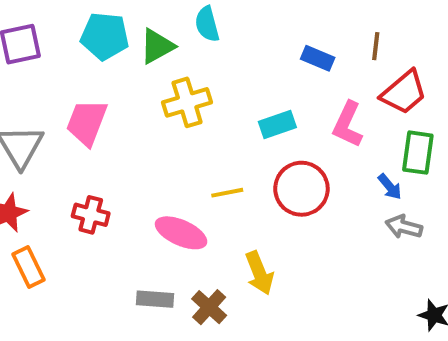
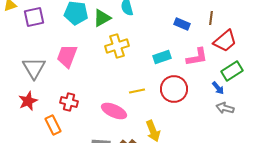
pink L-shape: (348, 124) -> (197, 57), turned -125
green rectangle: (418, 153) -> (232, 71), turned 50
orange rectangle: (28, 267) -> (53, 125), moved

